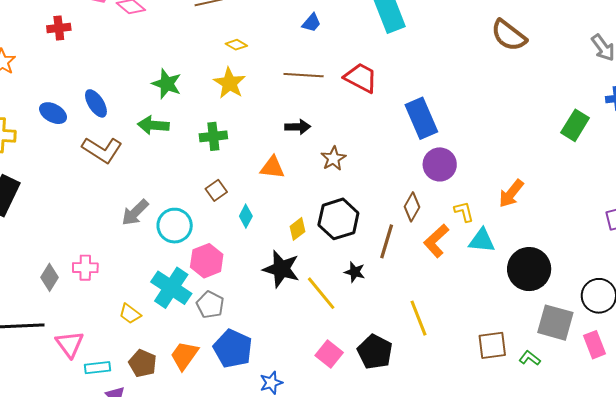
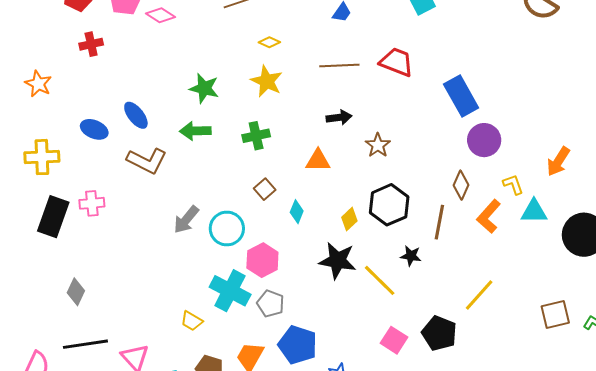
pink cross: (85, 268) -> (92, 203), moved
gray diamond: (49, 277) -> (76, 292), moved
yellow line: (418, 318) -> (479, 295), turned 69

